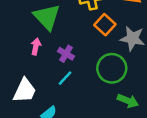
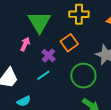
orange square: (105, 25) -> (69, 43), moved

